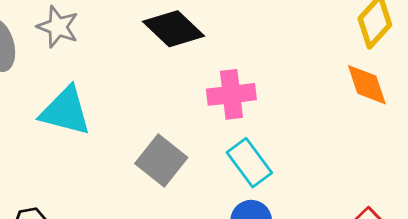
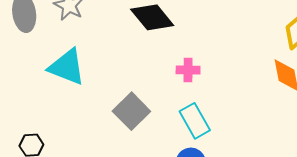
pink cross: (231, 94) -> (188, 70), size x0.7

